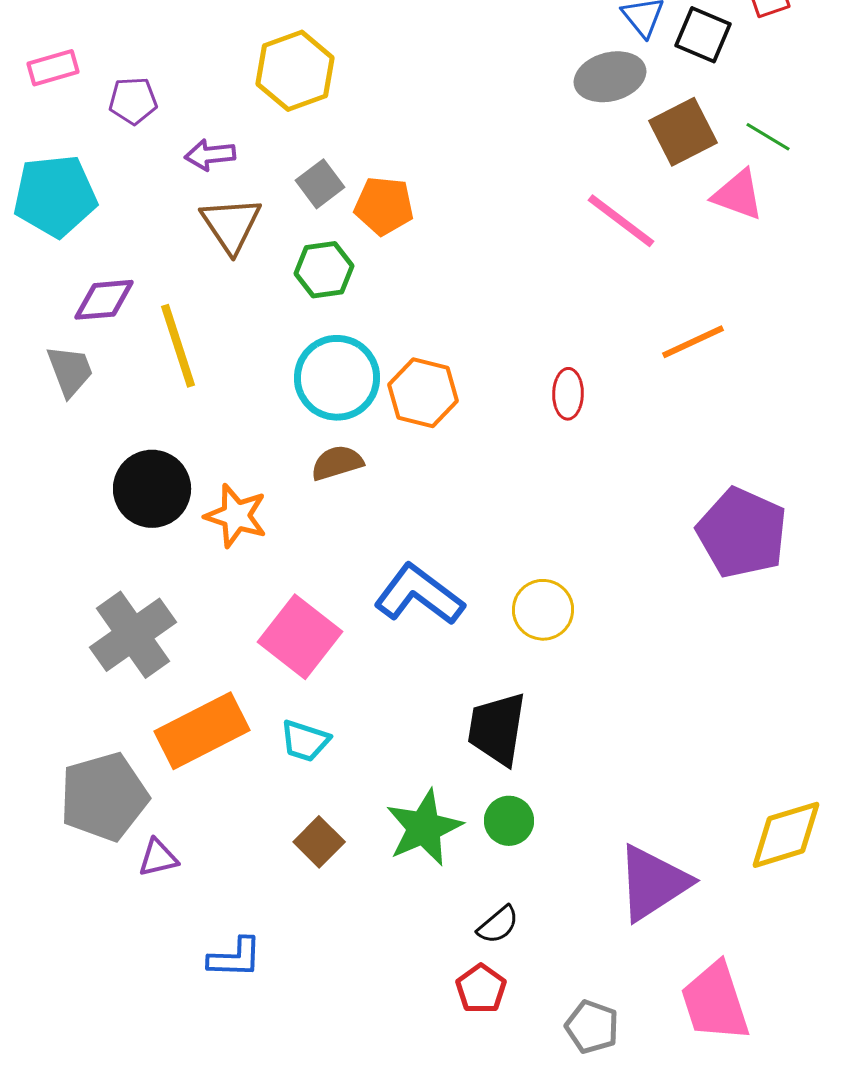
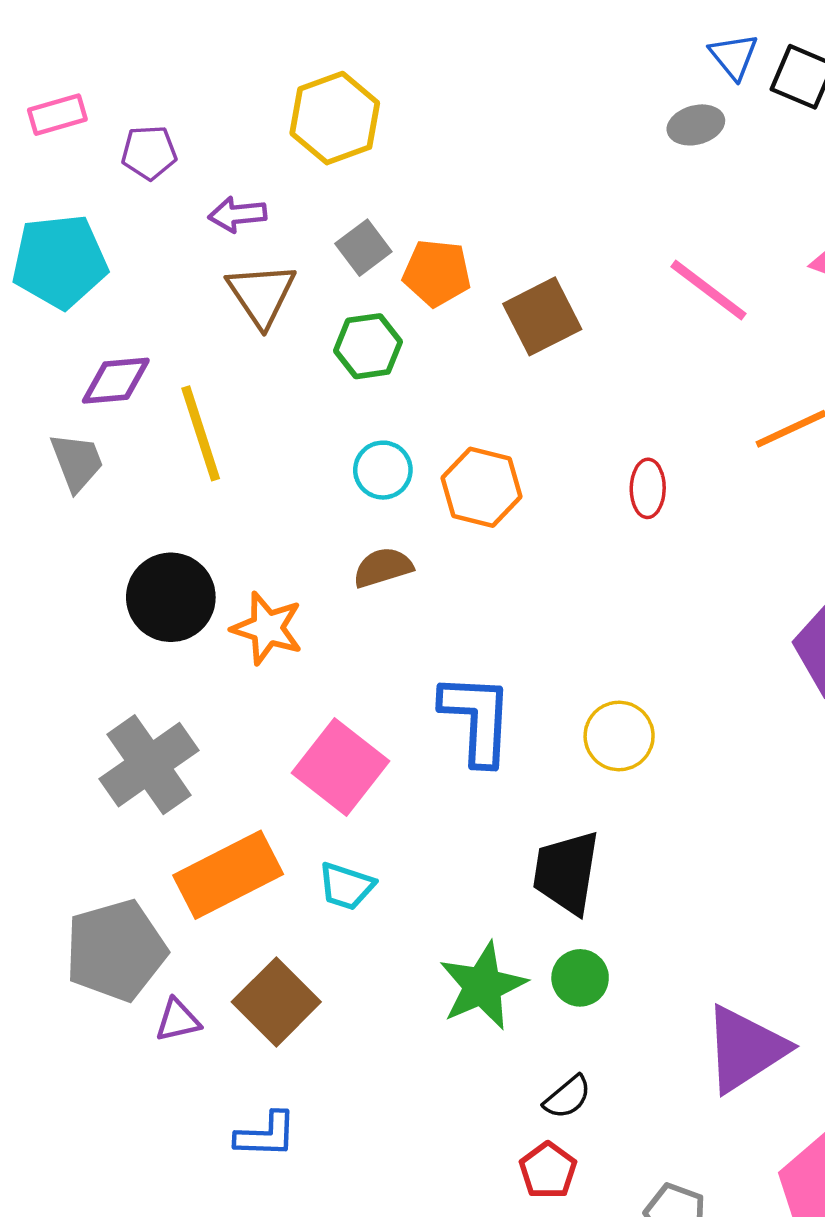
gray ellipse: (610, 77) -> (696, 125), size x0.7
brown square: (683, 132) -> (542, 316), moved
cyan circle: (337, 378) -> (383, 470), size x0.6
blue L-shape: (419, 595) -> (477, 719), turned 56
brown square: (319, 842) -> (276, 1002), moved, size x1.5

